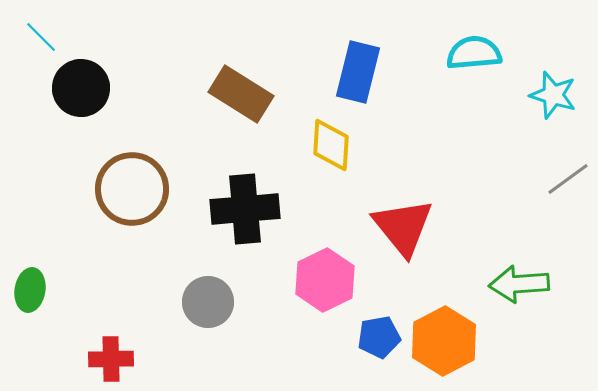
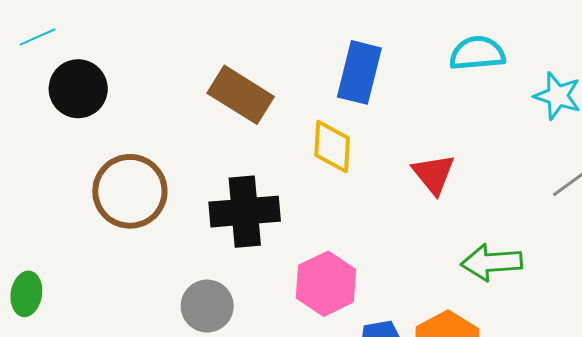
cyan line: (41, 37) -> (38, 37), turned -69
red triangle: (403, 227) -> (434, 174), moved, size x0.7
green arrow: (519, 284) -> (491, 262), moved

